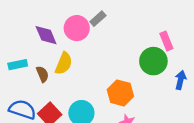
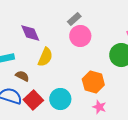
pink circle: (77, 28) -> (80, 36), moved
brown semicircle: (42, 74) -> (22, 76), moved, turned -40

